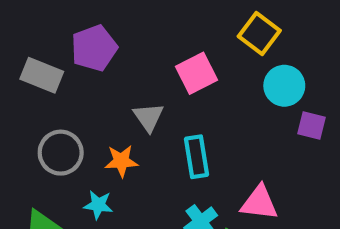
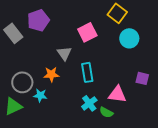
gray rectangle: (42, 75) -> (13, 33), turned 30
purple square: (311, 125) -> (142, 78), moved
gray circle: (61, 153) -> (22, 82), moved

